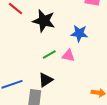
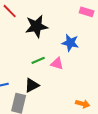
black star: (44, 21) -> (36, 26), turned -30

